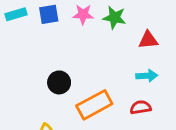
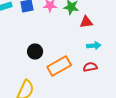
red triangle: (148, 40) -> (86, 22), moved

